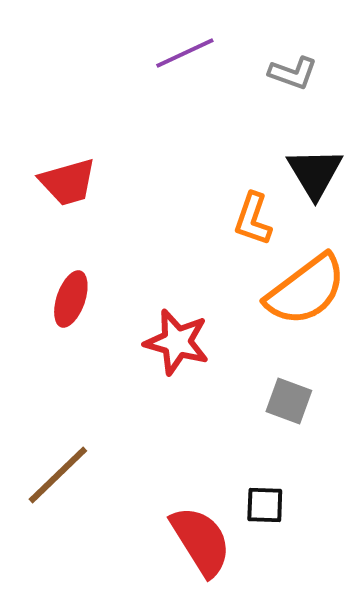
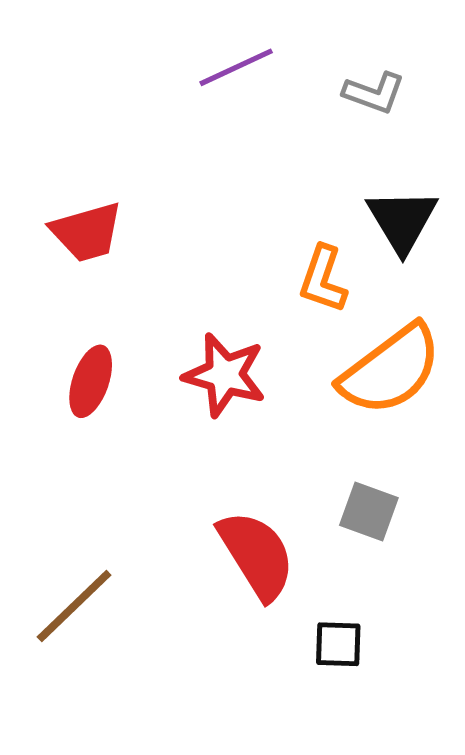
red star: (177, 342) -> (225, 375), moved
red semicircle: (201, 541) -> (257, 555), moved

